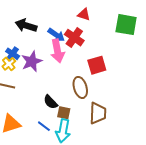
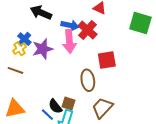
blue arrow: (56, 35) -> (70, 25), turned -30
black semicircle: (51, 102) -> (55, 106), moved
brown trapezoid: (98, 113) -> (102, 108), turned -145

